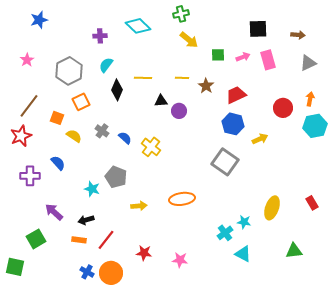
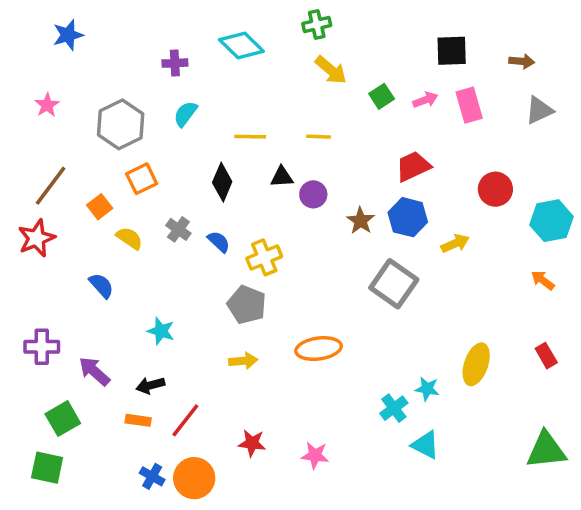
green square: (218, 55) -> (382, 96), turned -32
brown star: (206, 86) -> (361, 221), moved
black diamond: (117, 90) -> (222, 182), moved
orange arrow: (310, 99) -> (543, 280), moved, turned -64
orange square: (57, 118) -> (100, 207), turned 32
yellow cross: (151, 147) -> (264, 257), turned 30
purple cross: (30, 176) -> (42, 347), moved
gray pentagon: (116, 177) -> (247, 305), moved
green triangle: (294, 251) -> (546, 450), moved, size x1.4
green square: (15, 267) -> (47, 468), moved

